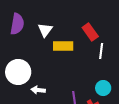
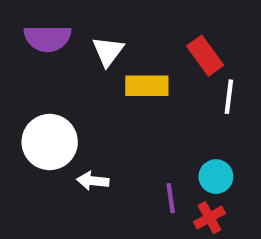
purple semicircle: (17, 24) -> (47, 38), turned 80
cyan circle: (103, 88) -> (216, 177), moved

